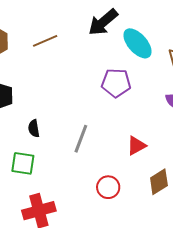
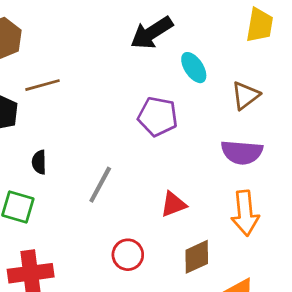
brown line: (45, 41) -> (43, 85), moved
cyan ellipse: (138, 43) -> (194, 68), size x0.7

